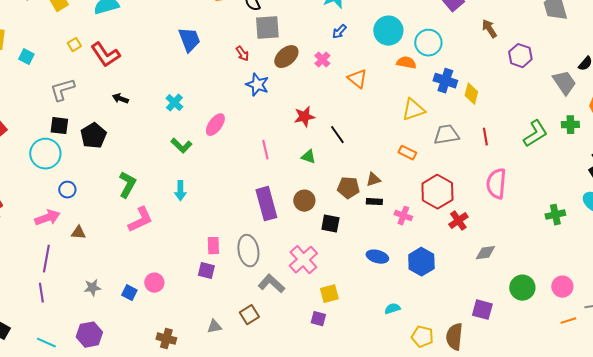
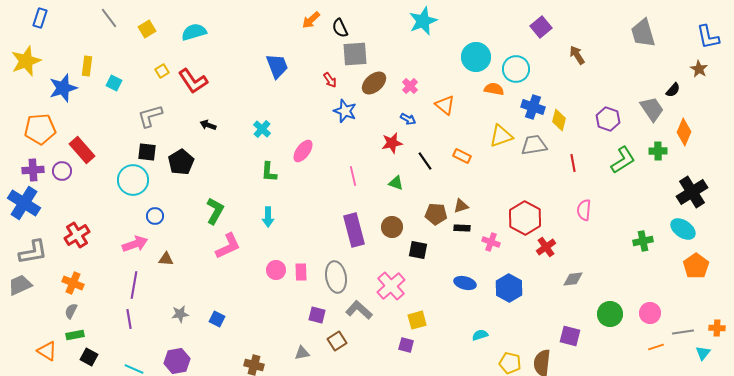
blue arrow: (339, 32) -> (408, 119), moved, turned -105
purple hexagon: (520, 56) -> (608, 119), moved
gray trapezoid: (446, 135) -> (534, 145), moved
green L-shape: (181, 146) -> (269, 172), turned 50
orange rectangle: (407, 153) -> (462, 156), moved
pink semicircle: (496, 184) -> (584, 210), size x0.7
purple square: (206, 271) -> (317, 315), moved
pink circle: (154, 283) -> (276, 270), moved

